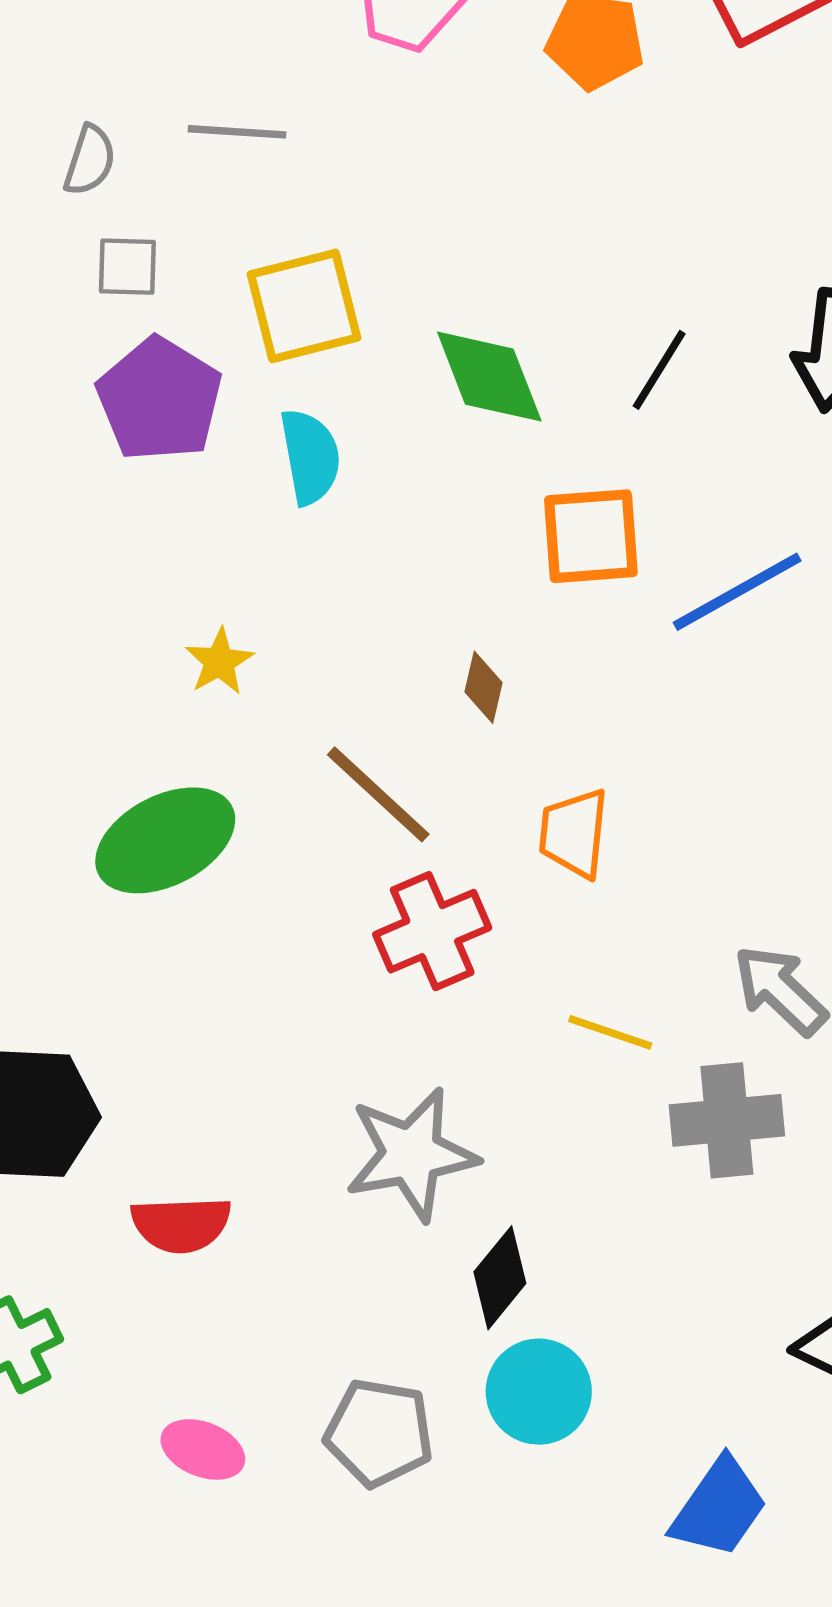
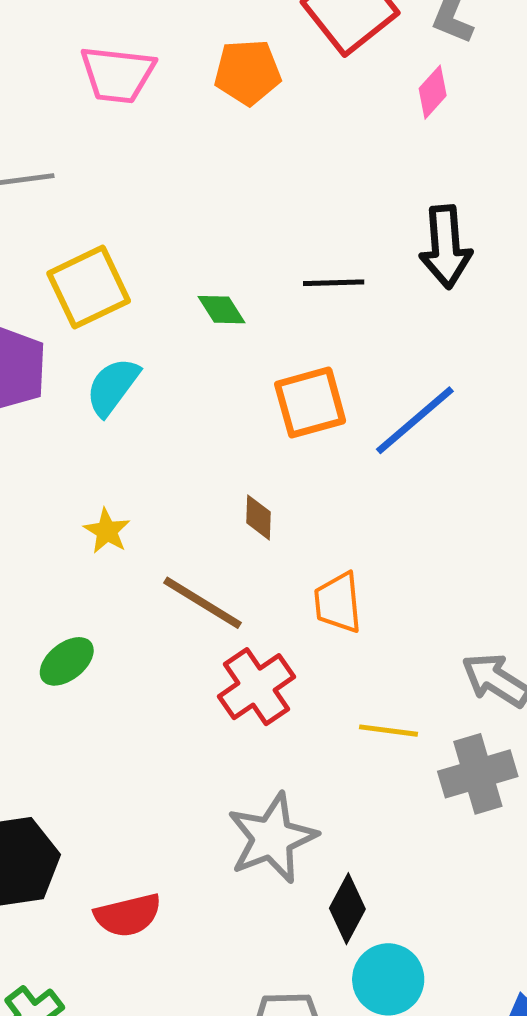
black line: (659, 370) -> (334, 283), turned 68
green diamond: (489, 377) -> (221, 310), size x0.6
cyan semicircle: (310, 457) -> (113, 387), turned -122
yellow star: (219, 662) -> (107, 531), moved
green ellipse: (165, 840) -> (67, 661), size x0.6

